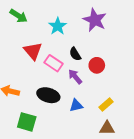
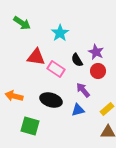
purple star: (95, 20) -> (96, 52), moved, size x0.7
red triangle: (33, 51) -> (36, 57), turned -42
purple arrow: (75, 77) -> (83, 90), moved

